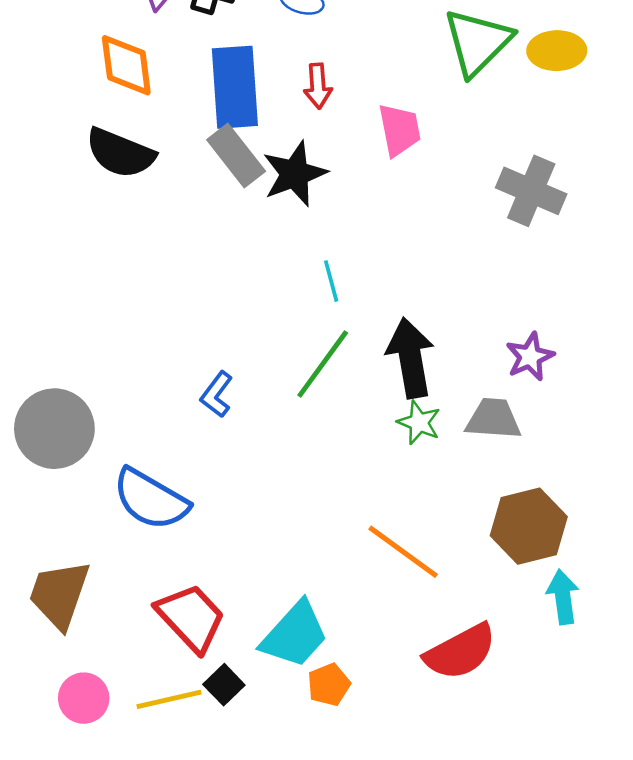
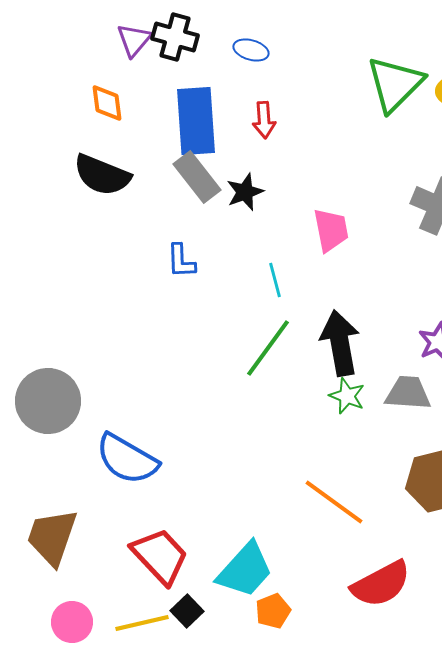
orange diamond: (126, 65) -> (107, 103), size x0.7
pink trapezoid: (399, 130) -> (331, 230), moved
black star: (295, 174) -> (245, 192), size x0.7
blue L-shape: (217, 394) -> (181, 261), moved, turned -39

